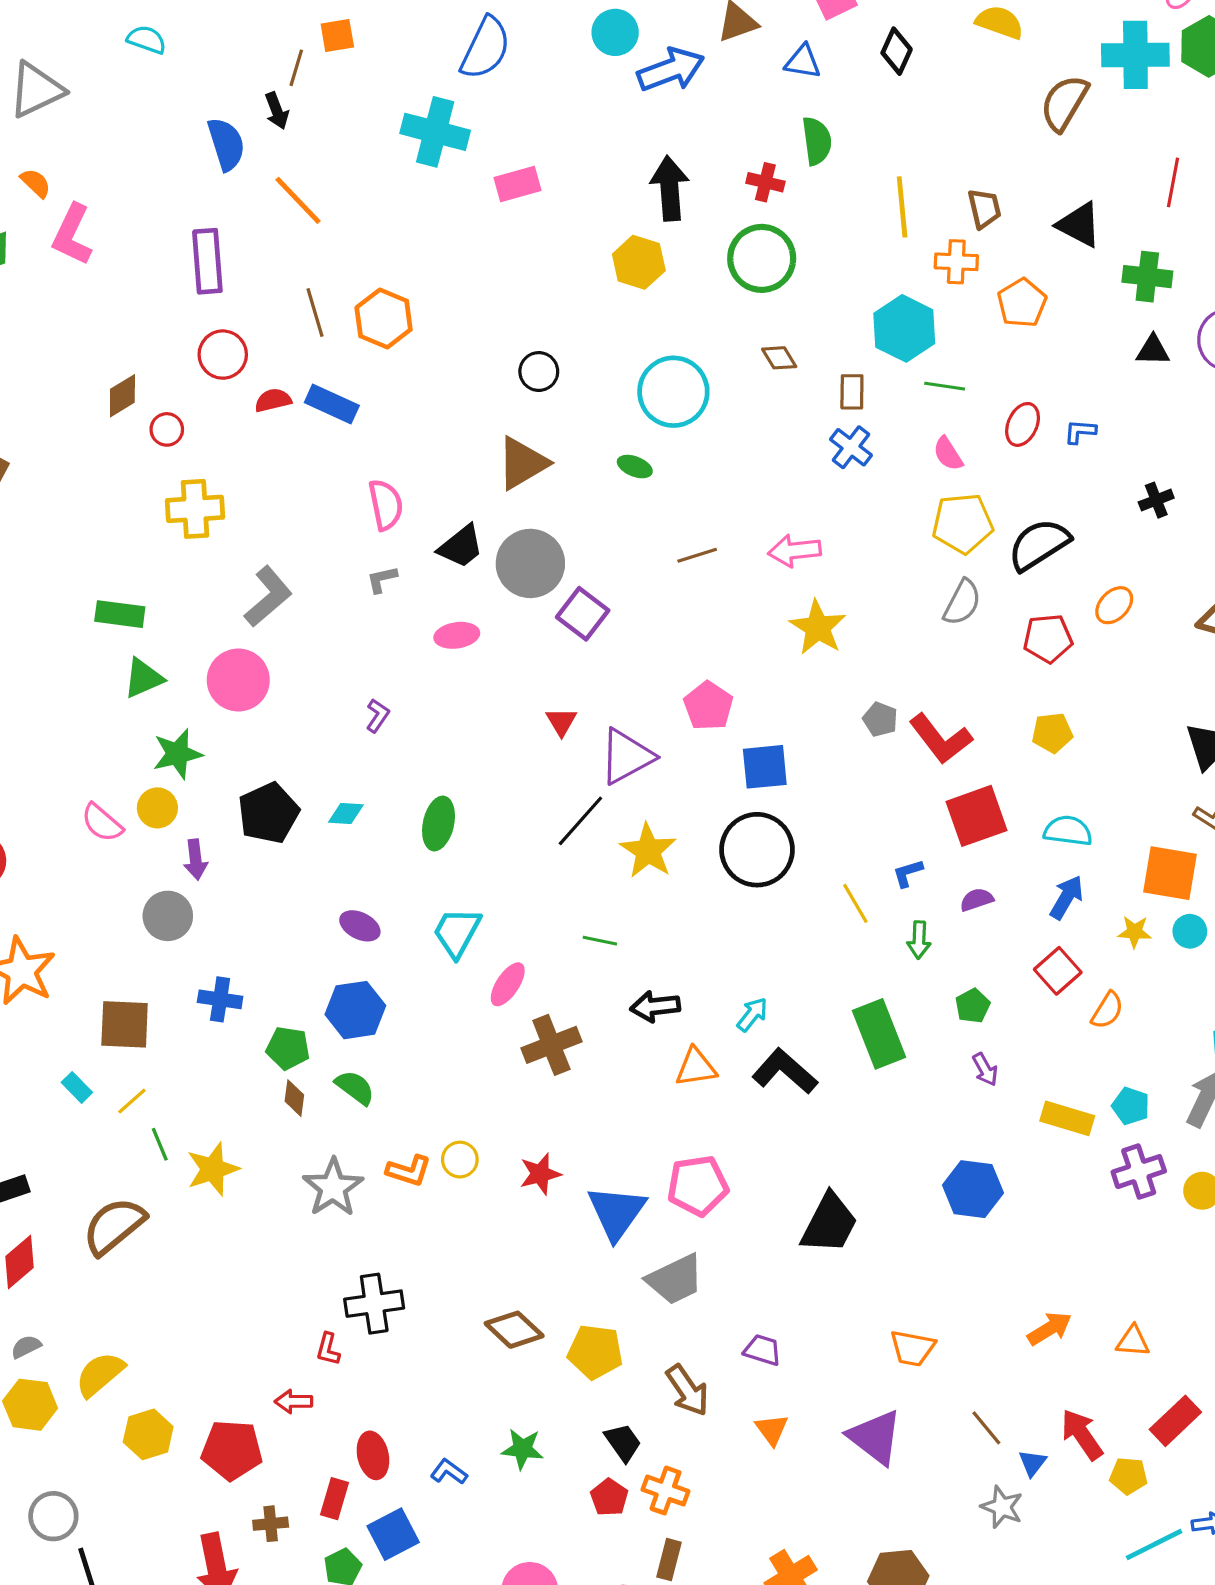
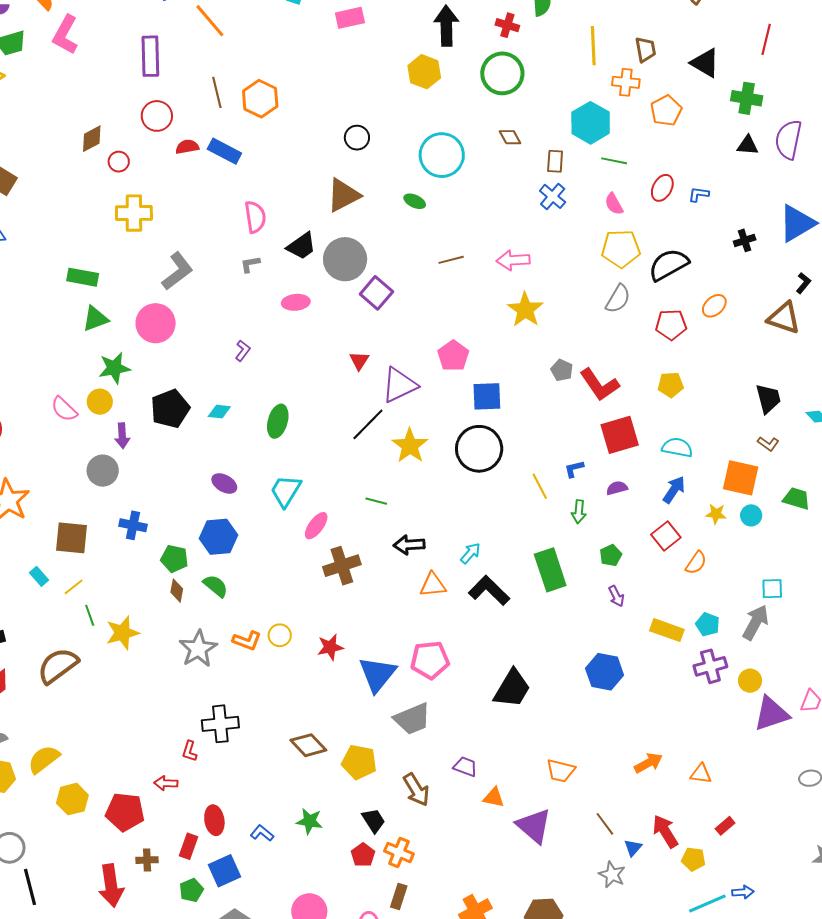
red rectangle: (1175, 1421) -> (725, 826), size x0.6
orange triangle: (772, 1430) -> (494, 797), moved, turned -45

